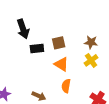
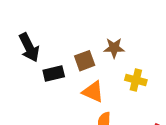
brown star: (91, 42) -> (114, 48), moved
yellow cross: (91, 60) -> (136, 80), turned -32

